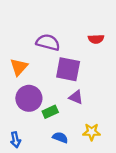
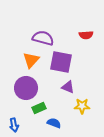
orange triangle: (19, 67) -> (31, 60), moved
green rectangle: (50, 112) -> (39, 108), moved
yellow star: (92, 132) -> (82, 106), moved

